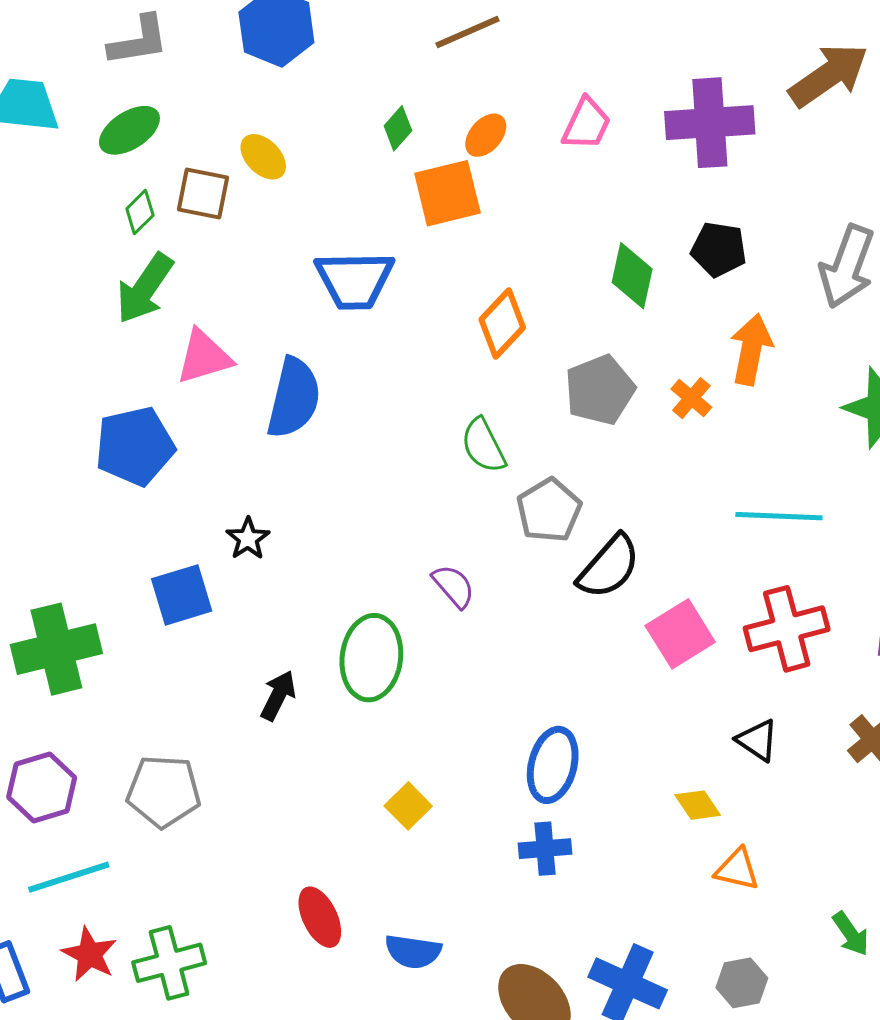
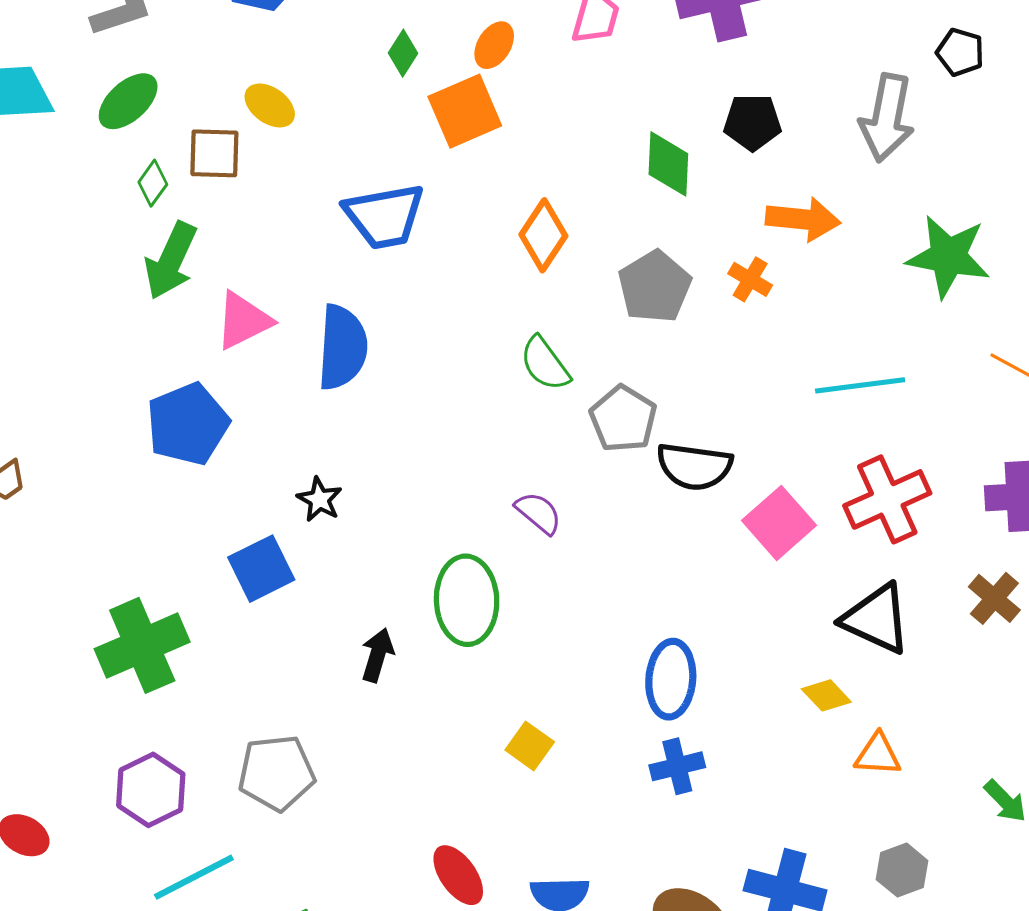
orange arrow: (751, 349) -> (803, 219), turned 94
black semicircle: (609, 567) -> (694, 466), turned 66
black triangle: (757, 740) -> (876, 619), size x1.6

